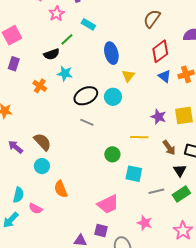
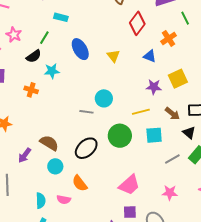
pink star: (57, 14) -> (14, 35), moved
blue ellipse: (111, 53) -> (80, 49), moved
blue triangle: (165, 76) -> (150, 56), moved
black ellipse: (86, 96) -> (86, 148), moved
cyan circle: (113, 97) -> (104, 98), moved
purple arrow: (15, 147) -> (25, 155), turned -77
green circle: (112, 154) -> (120, 136), size x1.5
cyan square: (134, 174) -> (154, 135), moved
pink semicircle: (36, 209) -> (64, 200), moved

